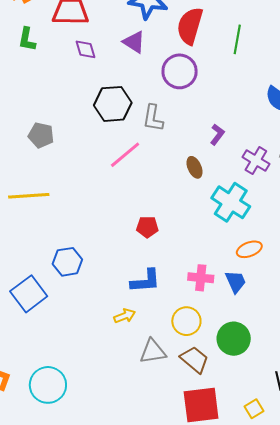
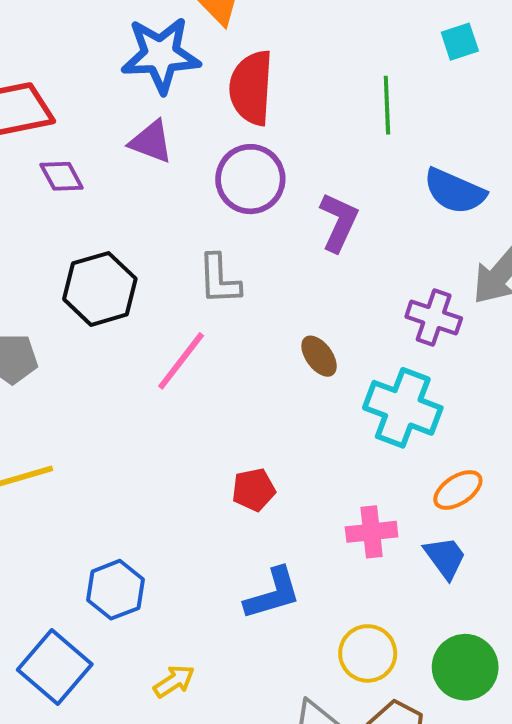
green line: (237, 39) -> (387, 105), moved
black hexagon: (113, 104) -> (100, 289), moved
purple L-shape: (217, 134) -> (339, 222), moved, size x1.4
pink cross: (201, 278) -> (372, 532), moved
yellow arrow: (125, 316) -> (174, 681), moved

